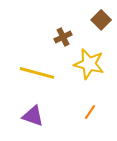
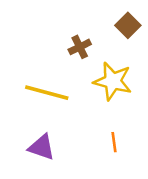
orange line: (90, 112) -> (114, 142), turned -42

